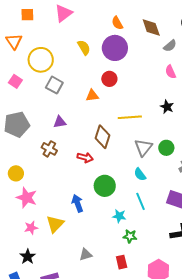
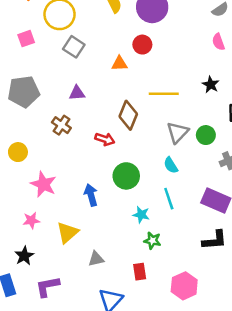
pink square: (15, 81) -> (26, 39), turned 32
pink star: (27, 198) -> (43, 184), moved
yellow triangle: (55, 224) -> (67, 233), moved

